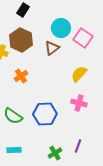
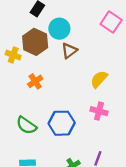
cyan circle: (61, 28) -> (59, 29), moved
pink square: (83, 38) -> (111, 22), moved

